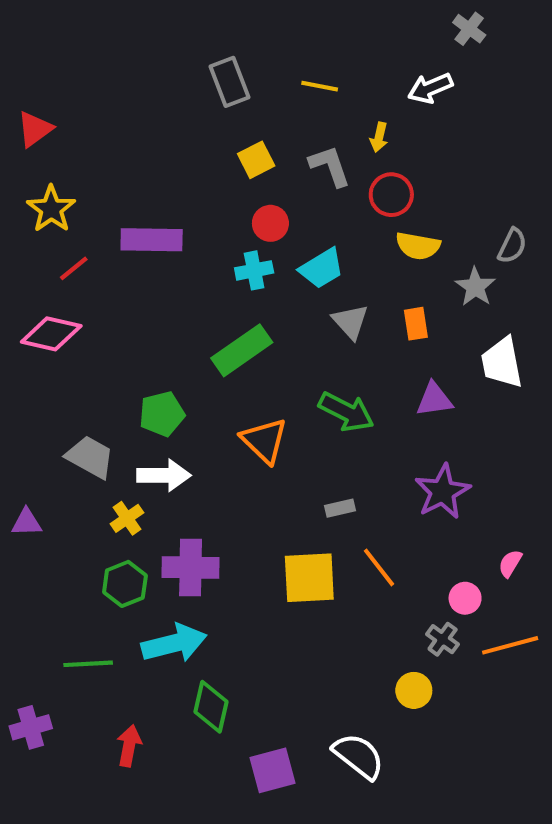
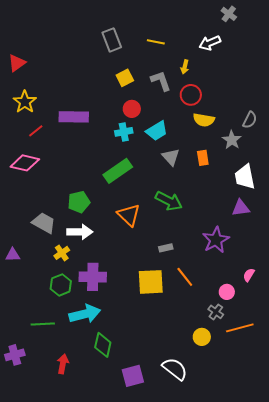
purple triangle: (434, 400) -> (241, 208), moved
orange line: (510, 645) -> (240, 328), moved

